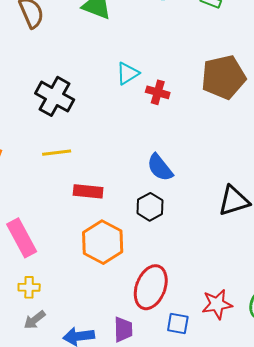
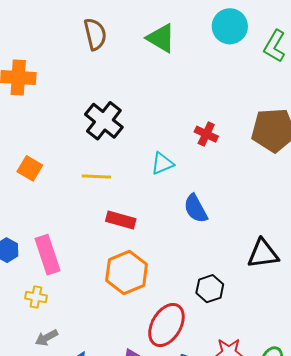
cyan triangle: (128, 73) -> (162, 163), moved
black hexagon: (150, 207) -> (210, 289), moved
yellow cross: (29, 287) -> (36, 297), moved

